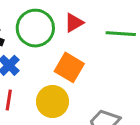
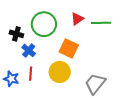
red triangle: (74, 23) -> (77, 19), moved

